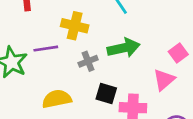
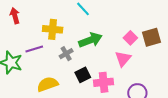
black square: (106, 93) -> (83, 75), turned -35

